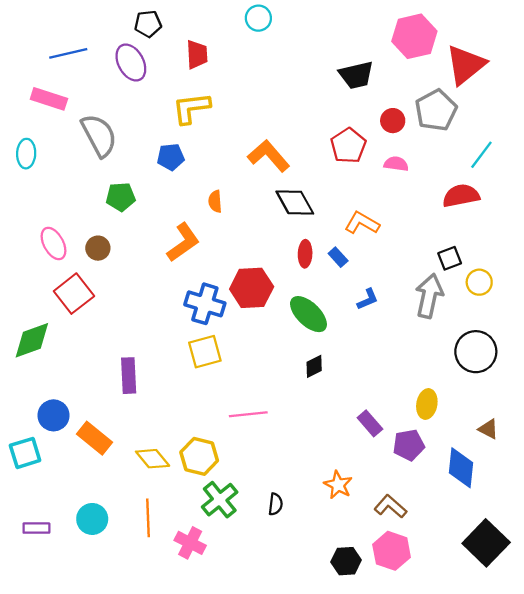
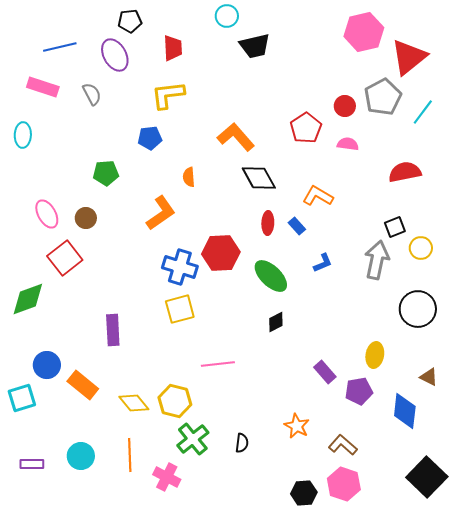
black trapezoid: (356, 75) -> (255, 46), moved
gray semicircle: (99, 135) -> (92, 94), moved, size x0.6
cyan line: (481, 155) -> (423, 112), moved

